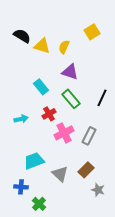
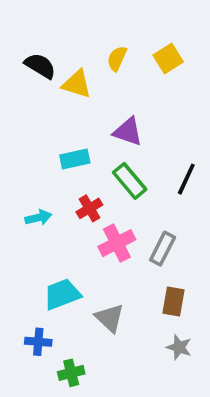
yellow semicircle: (64, 47) -> (117, 58), moved
cyan rectangle: (41, 87) -> (75, 159), turned -63
brown rectangle: (86, 170) -> (174, 302), moved, turned -35
green cross: (39, 204) -> (71, 373), turned 32

